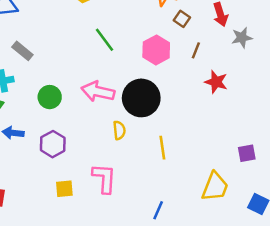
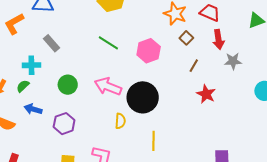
green line: (104, 40) -> (108, 43), moved, turned -30
pink hexagon: (156, 50) -> (149, 51), moved

